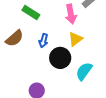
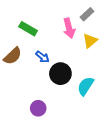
yellow triangle: (75, 39) -> (90, 41), moved
blue arrow: (43, 41) -> (42, 57), turned -64

